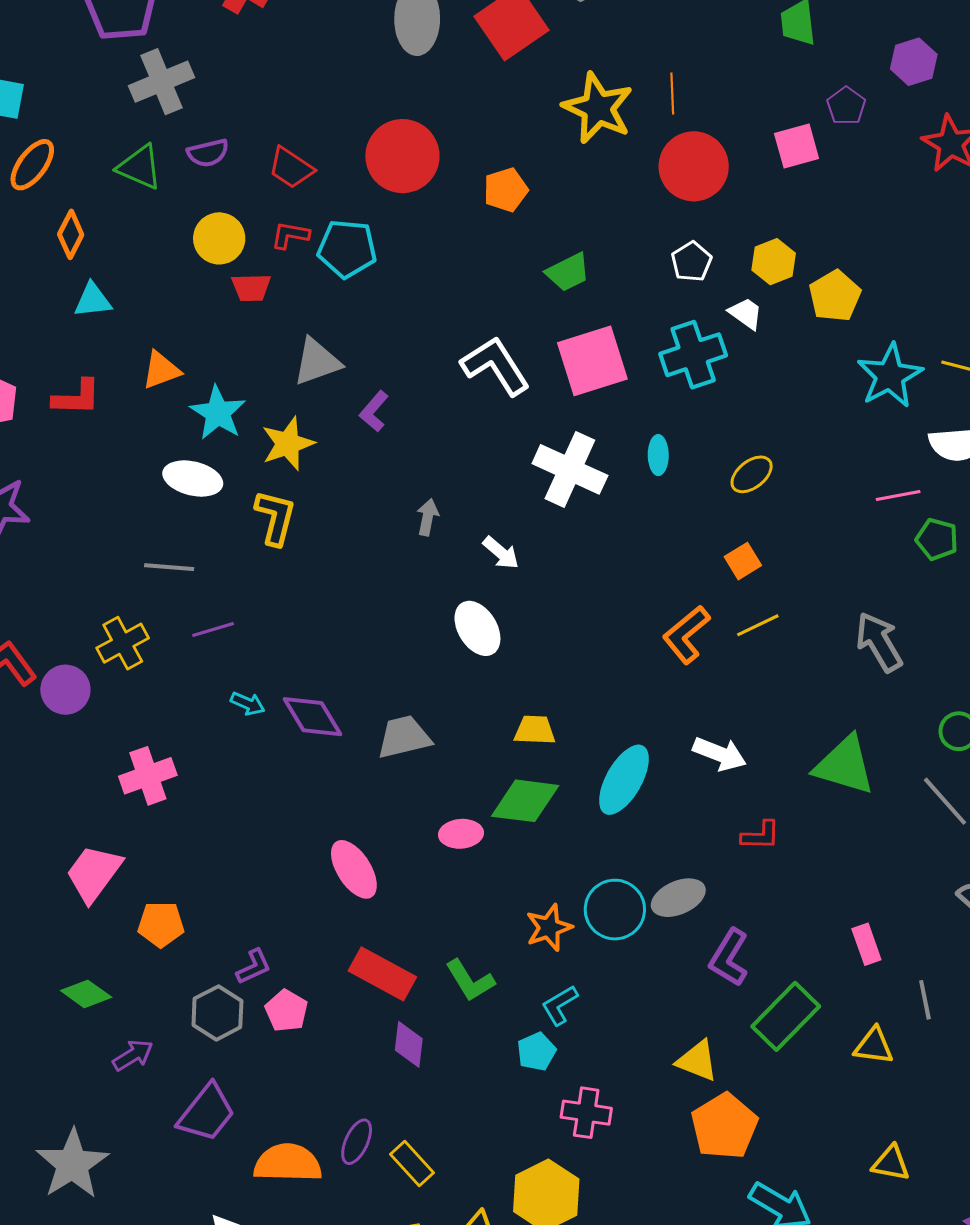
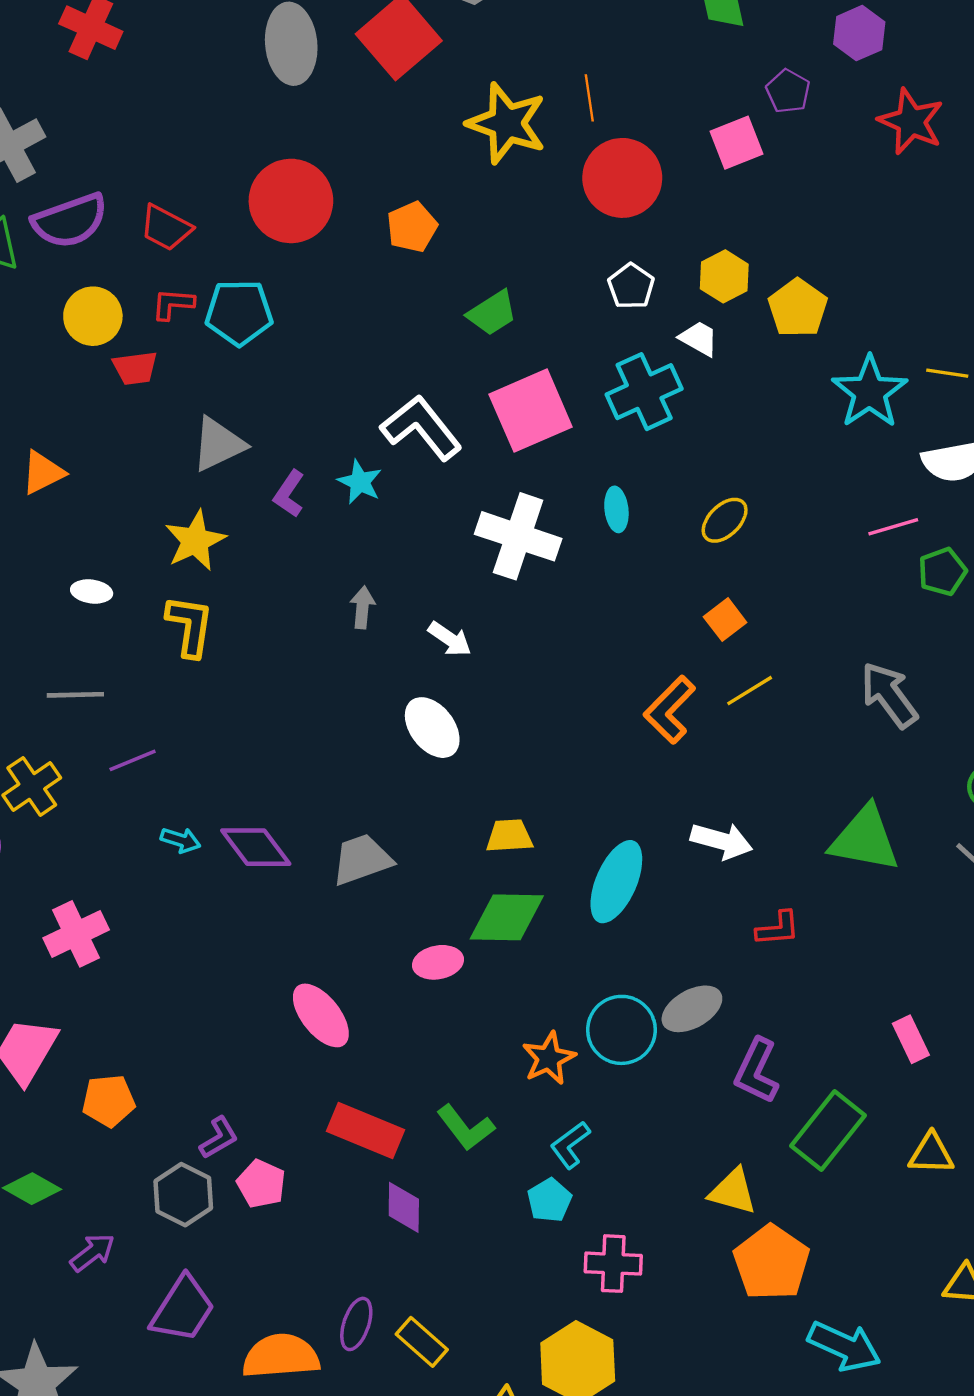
purple semicircle: (208, 153) -> (70, 221), size x1.6
cyan star: (218, 413) -> (360, 482), moved, size x0.7
white ellipse: (193, 478) -> (92, 591), size x0.6
green pentagon: (937, 539) -> (942, 572), turned -30

